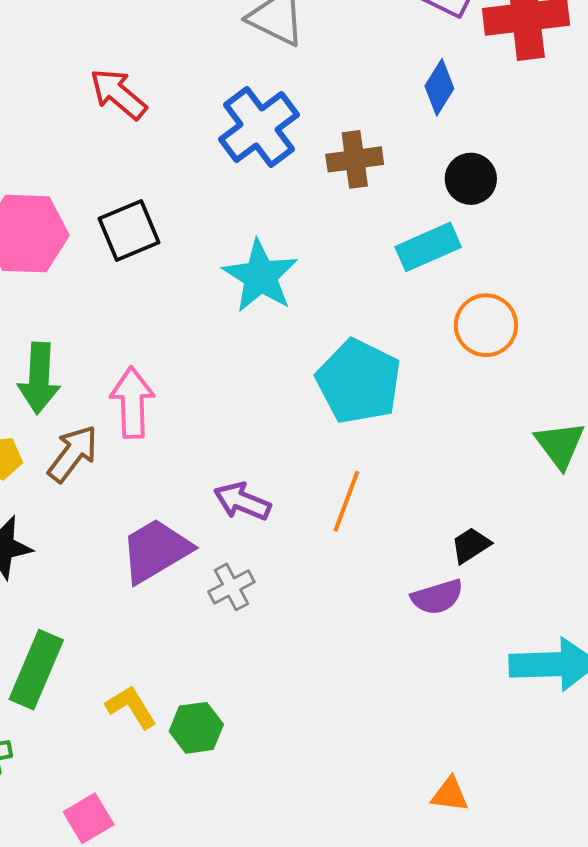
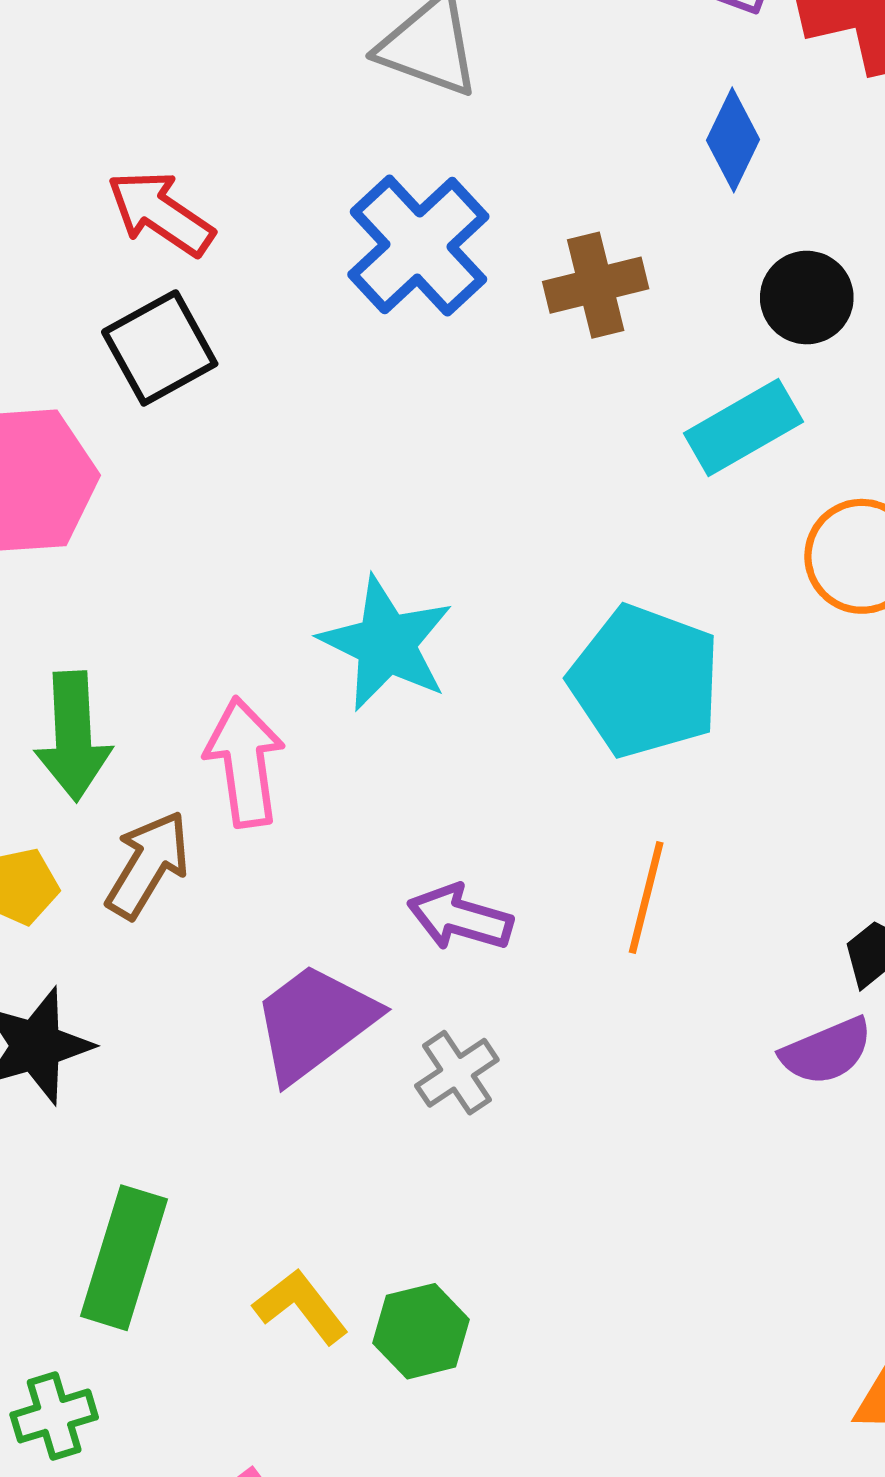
black square: (129, 231) -> (160, 348), moved
cyan star: (260, 276) -> (386, 644), moved

